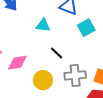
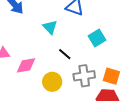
cyan triangle: (43, 25) -> (50, 27), turned 42
cyan square: (86, 28) -> (97, 38), moved

